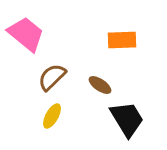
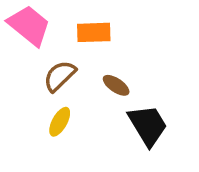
orange rectangle: (122, 40) -> (94, 32), moved

